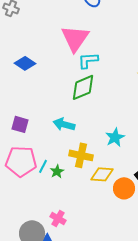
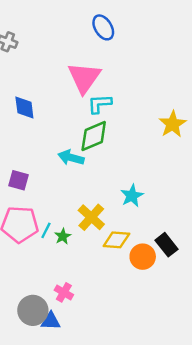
blue diamond: (25, 63) -> (24, 107), turned 50
cyan arrow: (64, 124) -> (71, 158), moved
yellow cross: (81, 155) -> (91, 217), turned 30

